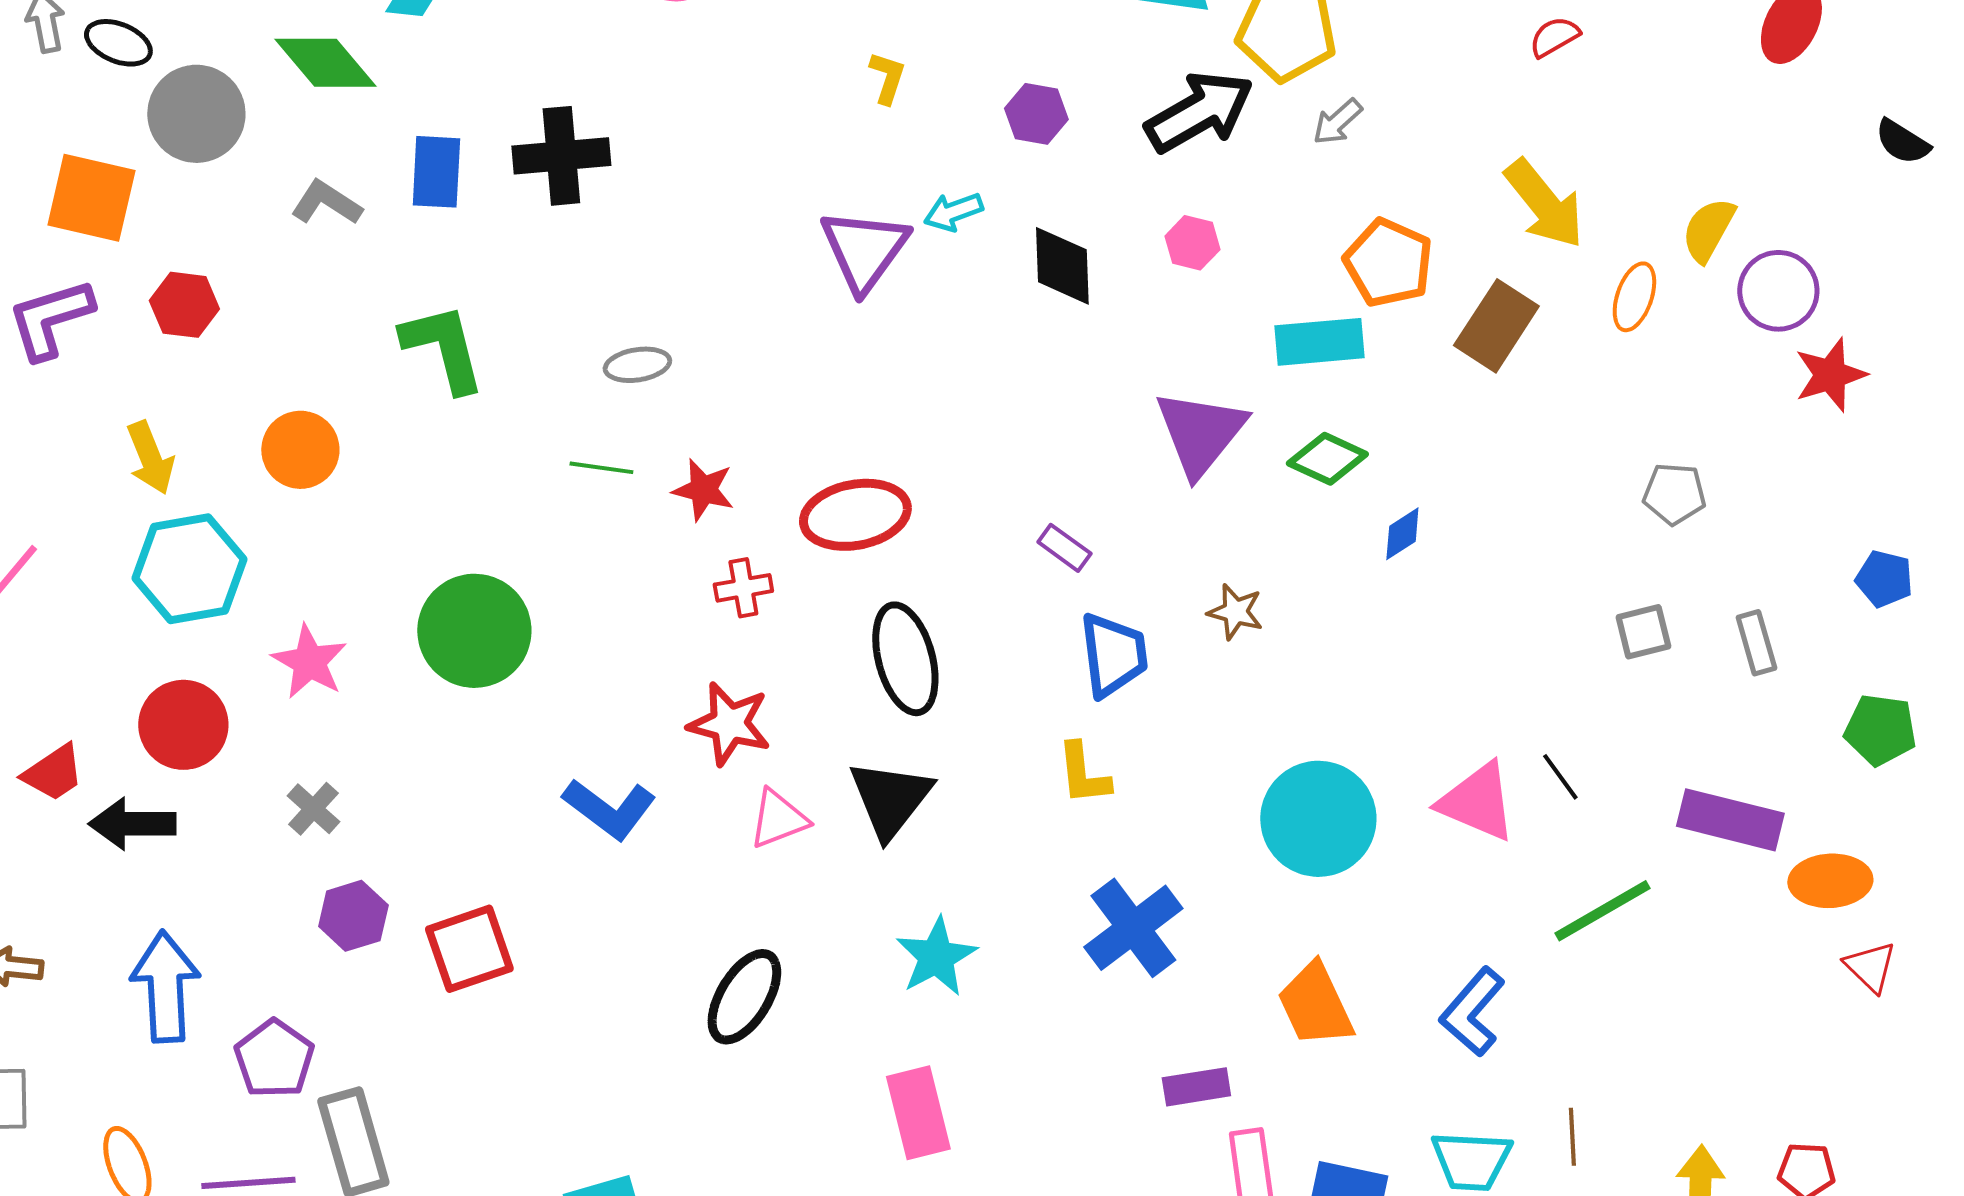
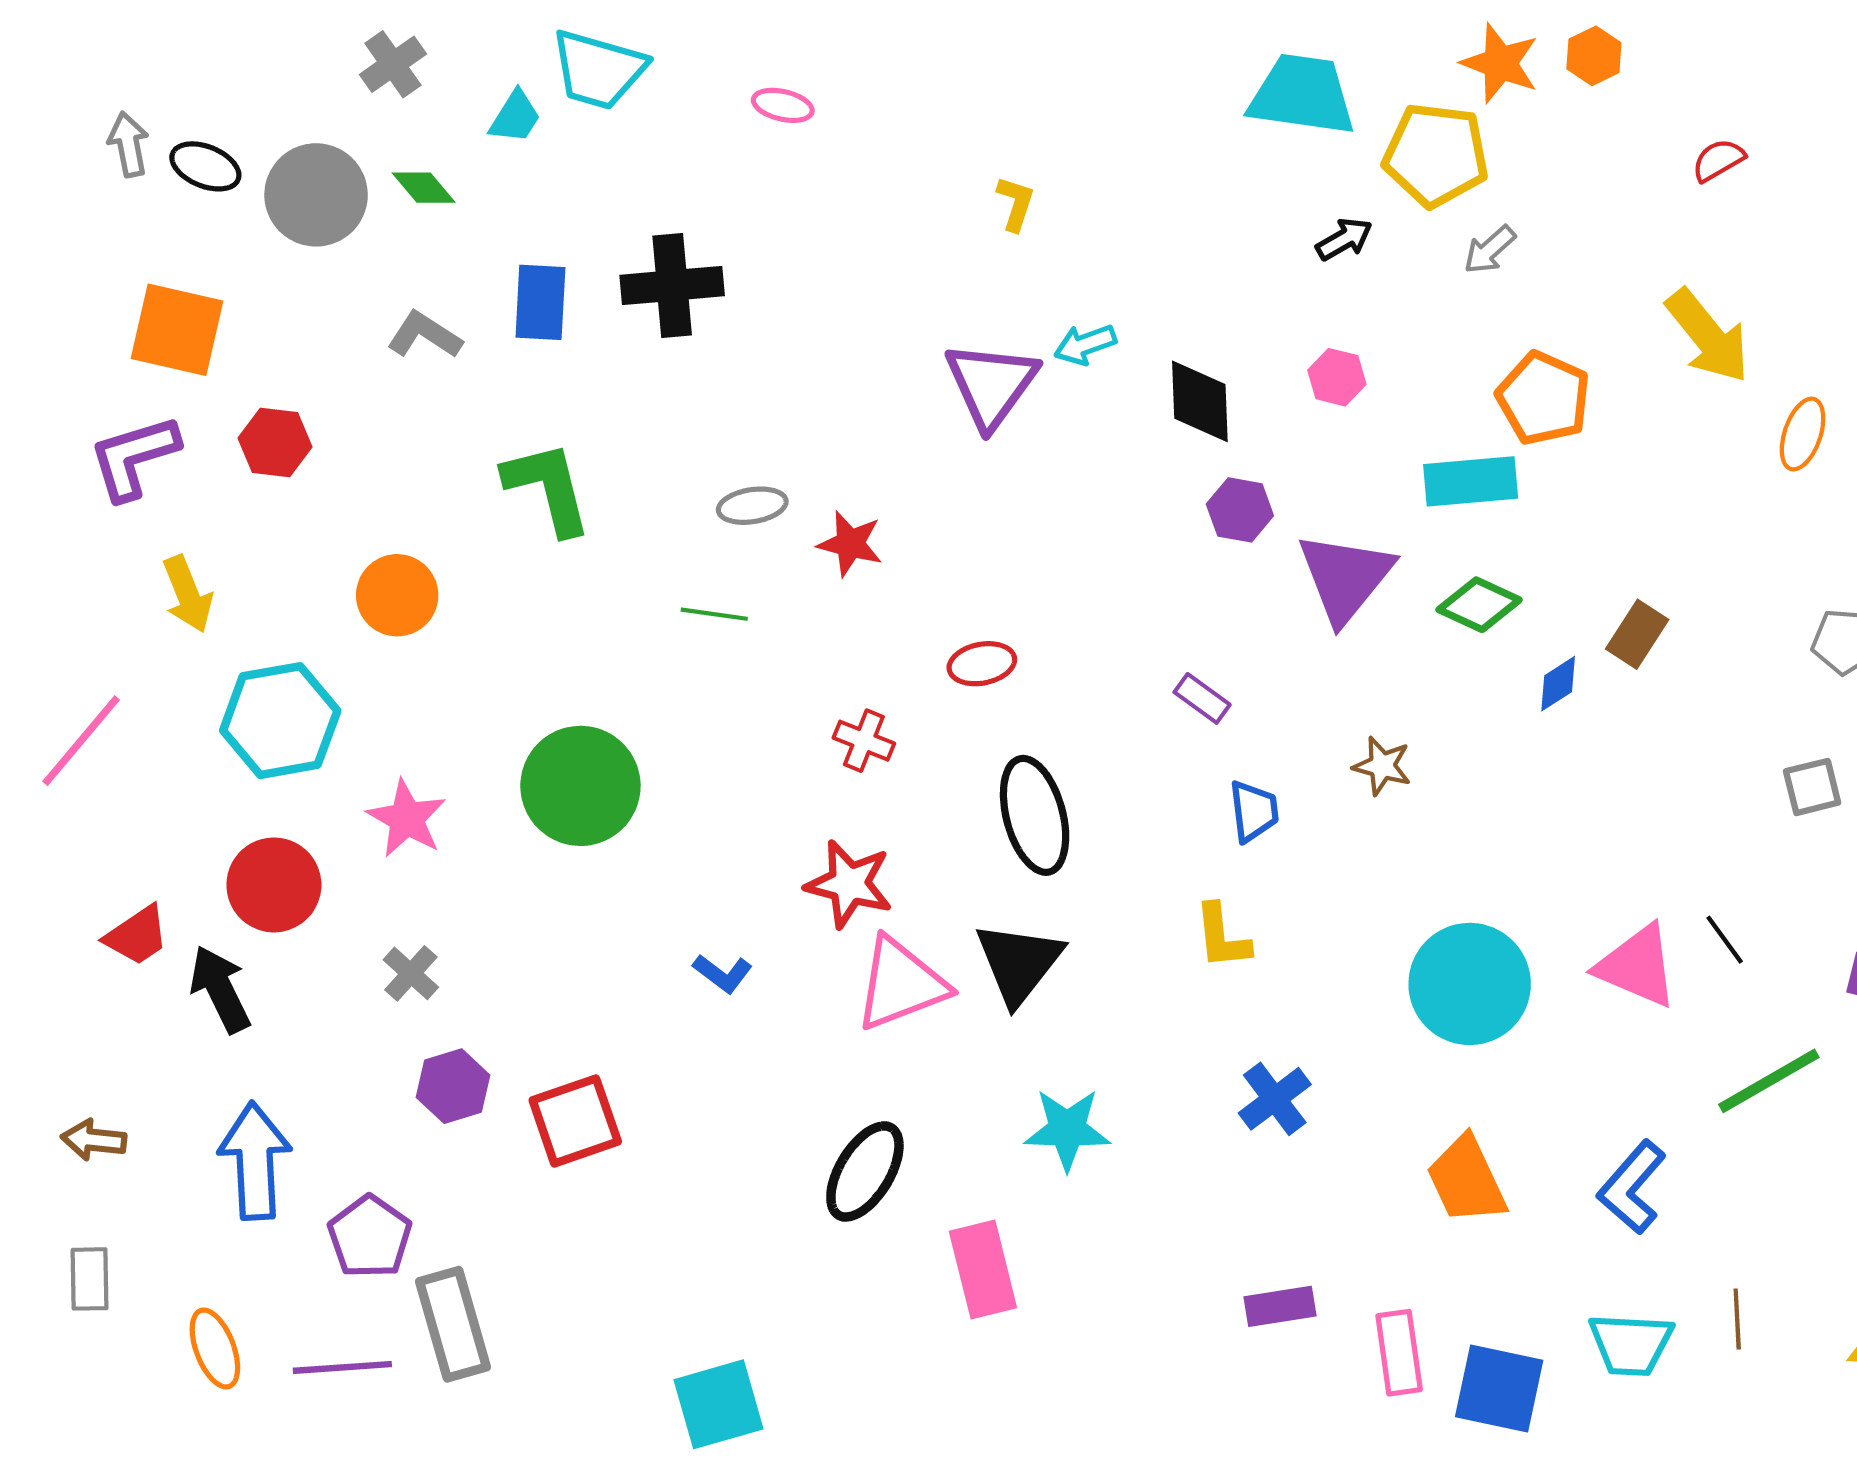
green diamond: (325, 63) -> (424, 188), size x0.6
black arrow: (1199, 112) -> (1344, 239), size x0.5
gray circle: (196, 114) -> (316, 195), moved
purple hexagon: (1036, 114) -> (1240, 510), moved
brown rectangle: (1496, 326) -> (1637, 634), moved, size x0.7
yellow arrow: (150, 458) -> (188, 594), moved
red star: (703, 490) -> (850, 544), moved
red ellipse: (855, 515) -> (982, 664), size x0.6
red cross: (743, 588) -> (864, 741), turned 32
blue trapezoid: (1113, 655) -> (1254, 811), size x0.7
blue L-shape: (609, 809) -> (723, 973), size x0.6
pink triangle: (778, 819) -> (901, 984), size x1.5
black arrow: (132, 824) -> (220, 989), turned 64
blue cross: (1133, 928) -> (1275, 1099), size x0.7
cyan star: (936, 957) -> (1067, 1129), turned 30
purple rectangle: (1196, 1087) -> (1280, 1306), moved
pink rectangle: (918, 1113) -> (983, 1269), moved

